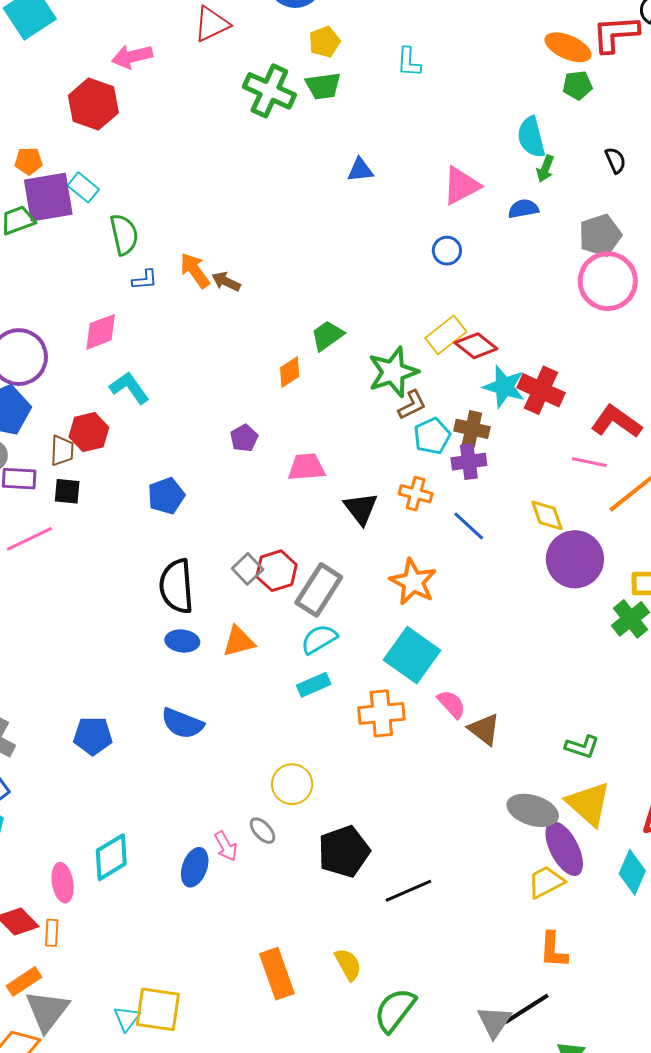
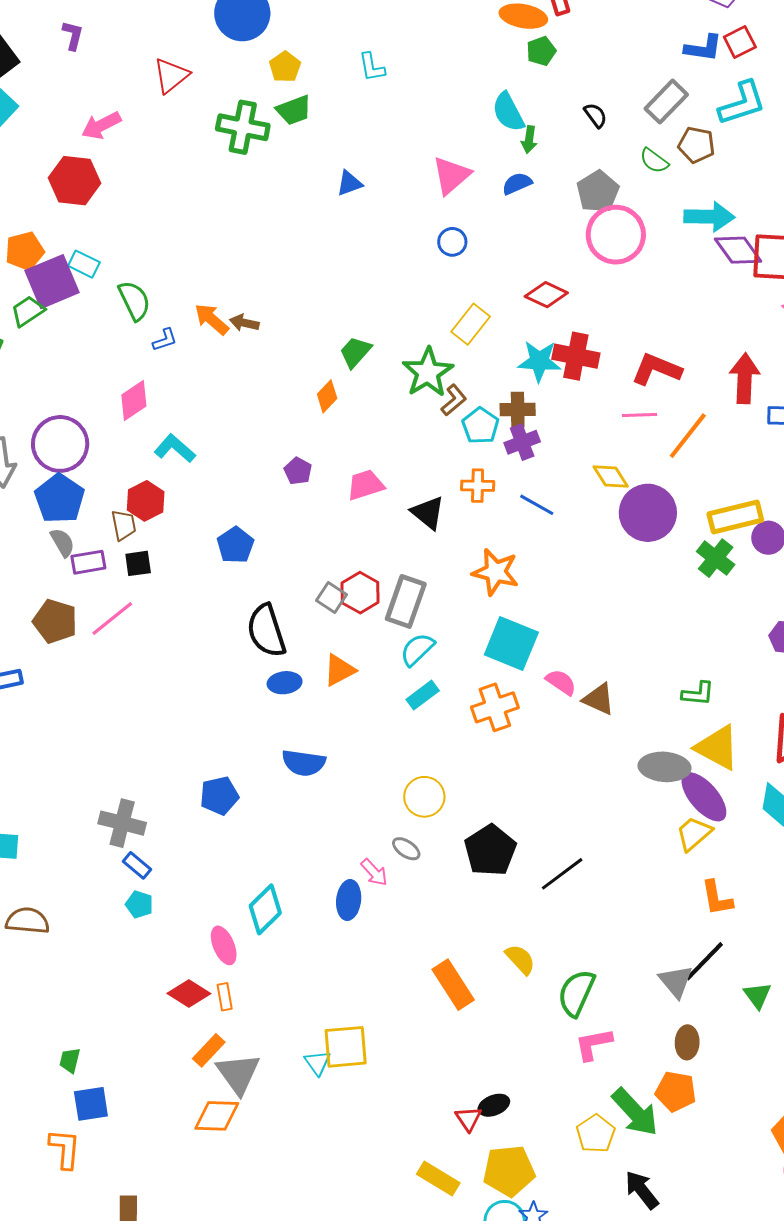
orange pentagon: (29, 161) -> (25, 251), size x1.4
red diamond: (476, 346) -> (546, 295), moved

